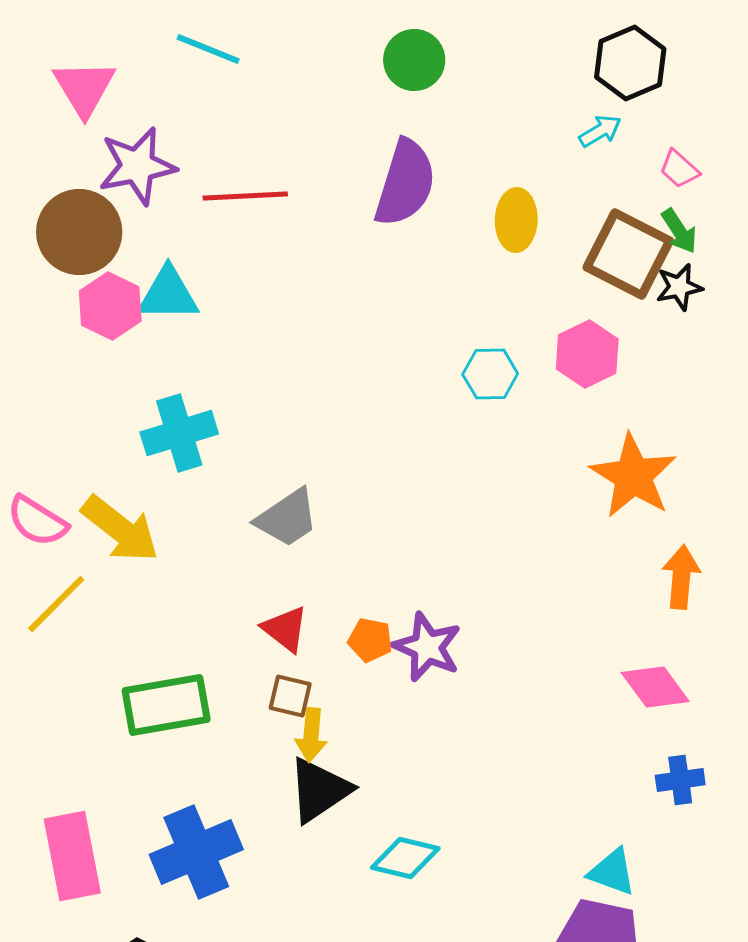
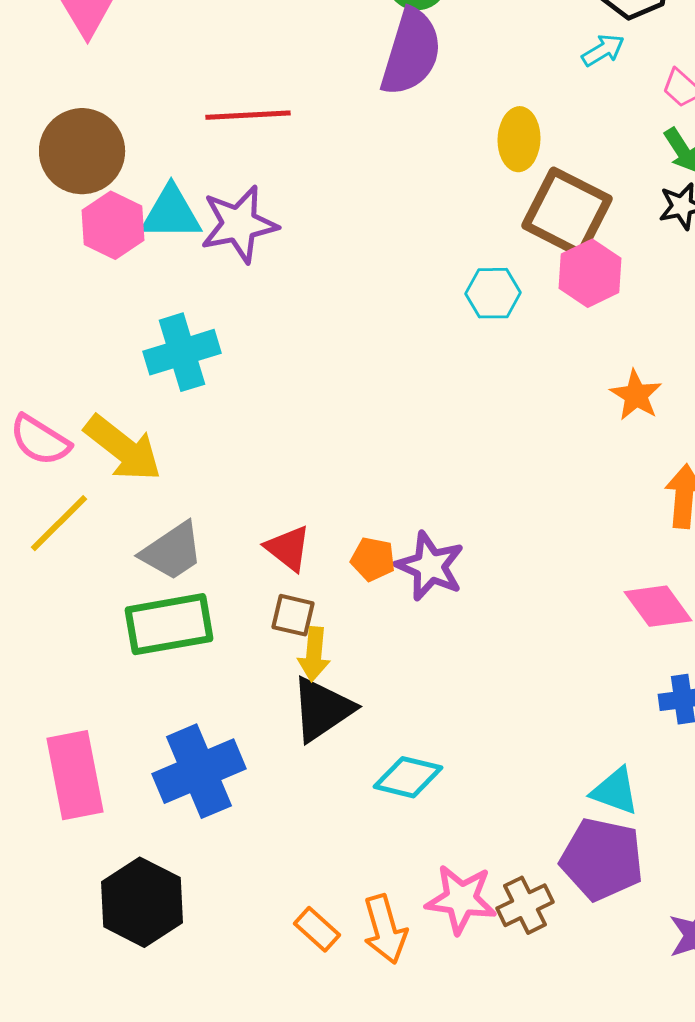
purple star: (137, 166) -> (239, 224), moved
purple semicircle: (405, 183) -> (411, 52), moved
brown square: (628, 254) -> (567, 212), moved
orange star: (633, 476) -> (636, 395), size x0.6
gray trapezoid: (287, 518) -> (172, 551), moved

